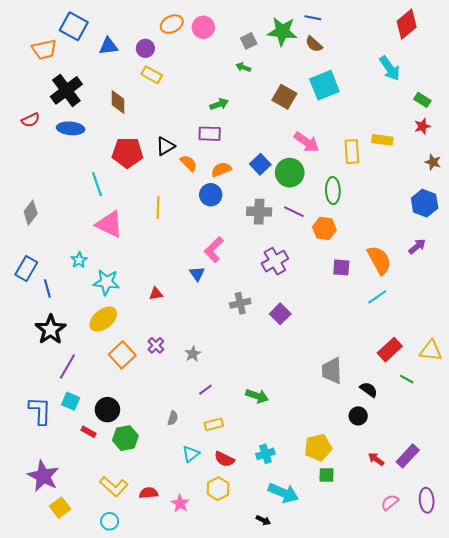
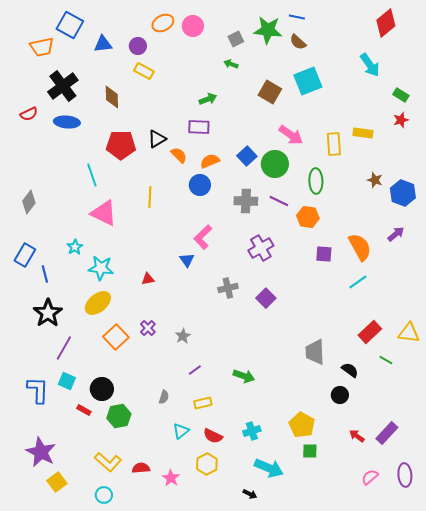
brown star: (433, 162) -> (375, 180), moved
yellow pentagon: (318, 448) -> (302, 425), turned -30

